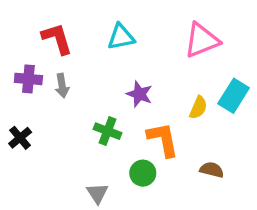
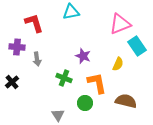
cyan triangle: (121, 37) -> (71, 12), moved
gray arrow: (62, 86) -> (37, 59), moved
cyan rectangle: (234, 96) -> (137, 46), moved, turned -66
brown semicircle: (212, 170) -> (126, 101), size x1.5

